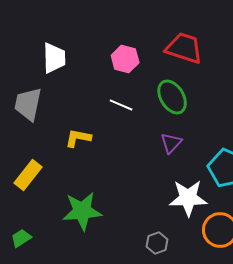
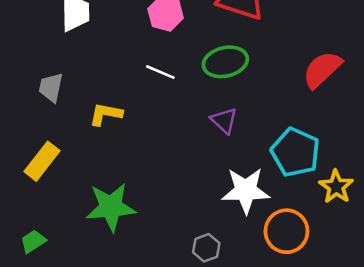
green ellipse: (172, 97) -> (225, 62), turned -72
gray trapezoid: (28, 104) -> (51, 87), moved, size x0.7
purple triangle: (171, 143) -> (224, 120), turned -30

